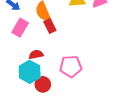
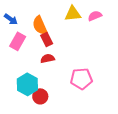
red semicircle: (36, 55) -> (48, 59), moved
pink pentagon: (71, 66) -> (81, 79), moved

